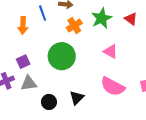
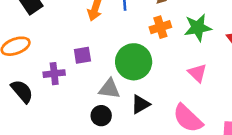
gray triangle: (29, 83) -> (109, 89), moved
black triangle: (77, 98) -> (140, 104), moved

